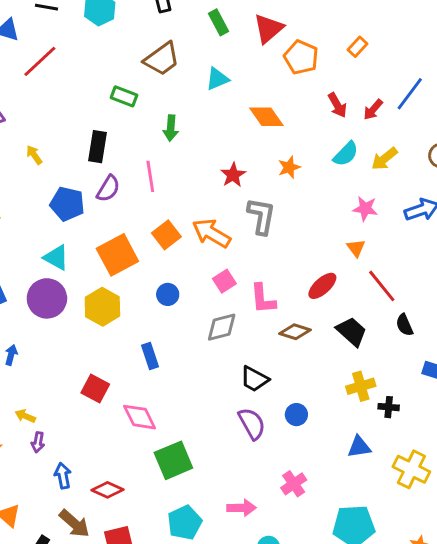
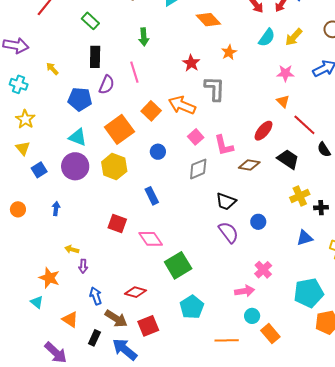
green rectangle: (124, 96) -> (90, 21), moved, turned 30
blue arrow: (63, 476) -> (96, 296), moved
pink arrow: (241, 508) -> (245, 291), moved

